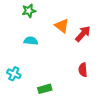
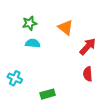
green star: (29, 11) -> (30, 23), moved
red arrow: (83, 34) -> (88, 46), moved

